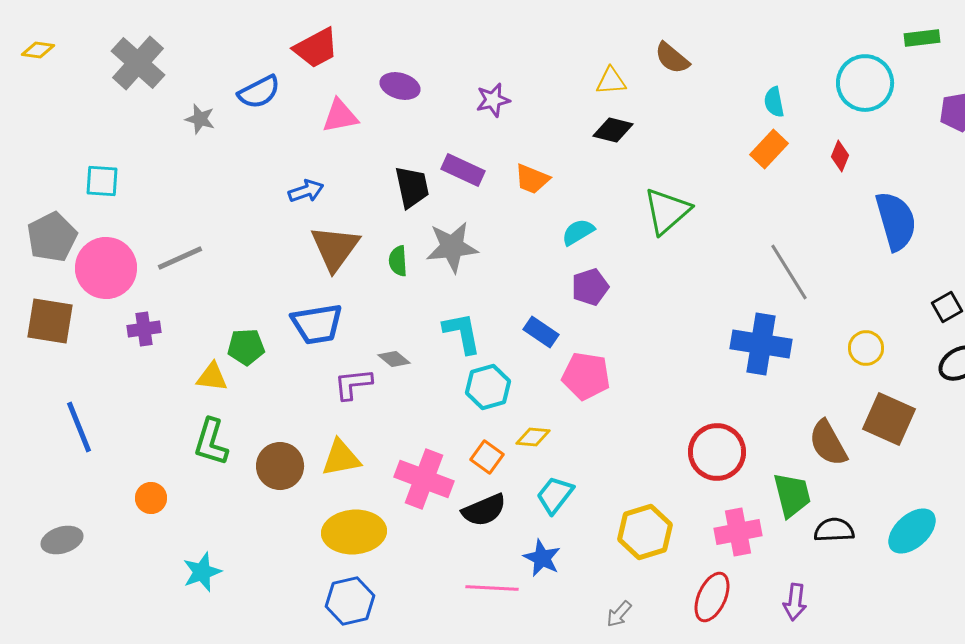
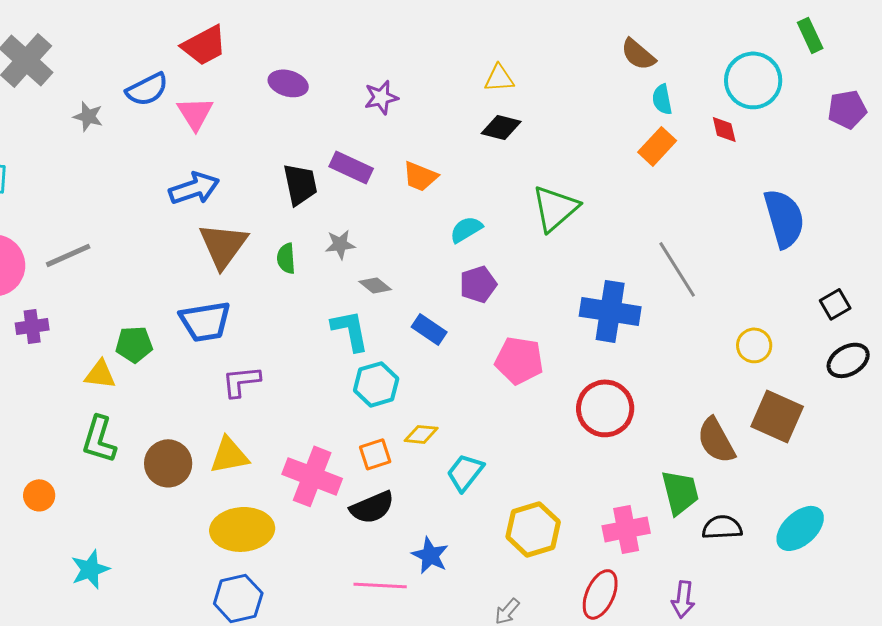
green rectangle: (922, 38) -> (810, 35), turned 72
brown semicircle: (672, 58) -> (638, 54), moved
pink triangle: (340, 116) -> (195, 113), moved, turned -51
red diamond: (840, 156) -> (724, 129), moved, turned -36
blue arrow: (306, 191) -> (194, 188), size x1.4
gray star: (452, 247) -> (340, 244), size x0.6
blue cross: (761, 344) -> (610, 311), moved
gray diamond: (394, 359) -> (375, 285), moved
pink pentagon: (586, 376) -> (519, 360), moved
red circle: (717, 452) -> (605, 408), moved
orange square: (487, 457) -> (375, 454), turned 36
cyan trapezoid: (555, 495) -> (465, 472), moved

